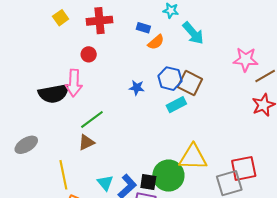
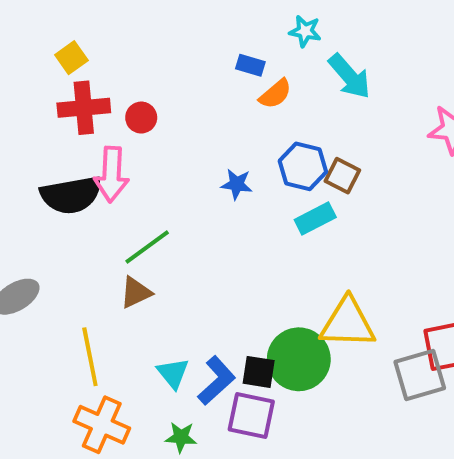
yellow square: (61, 18) -> (71, 58), moved
red cross: (99, 21) -> (84, 108), moved
brown square: (190, 83) -> (342, 176), size x0.7

